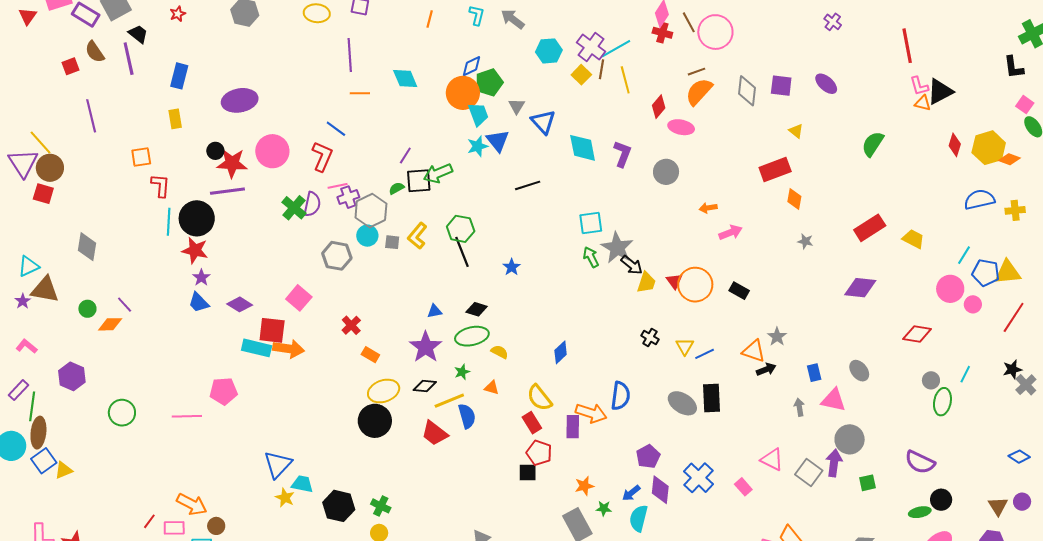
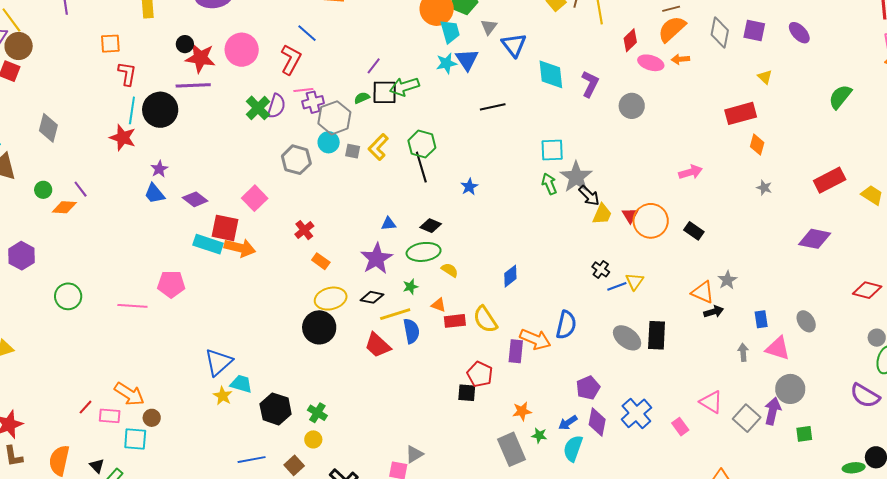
orange arrow: (708, 208) -> (680, 59), moved
red star: (195, 250) -> (123, 138), moved
blue line: (705, 354) -> (617, 286), moved
red rectangle: (532, 423) -> (455, 321), moved, turned -70
purple semicircle: (920, 462) -> (865, 396), moved

